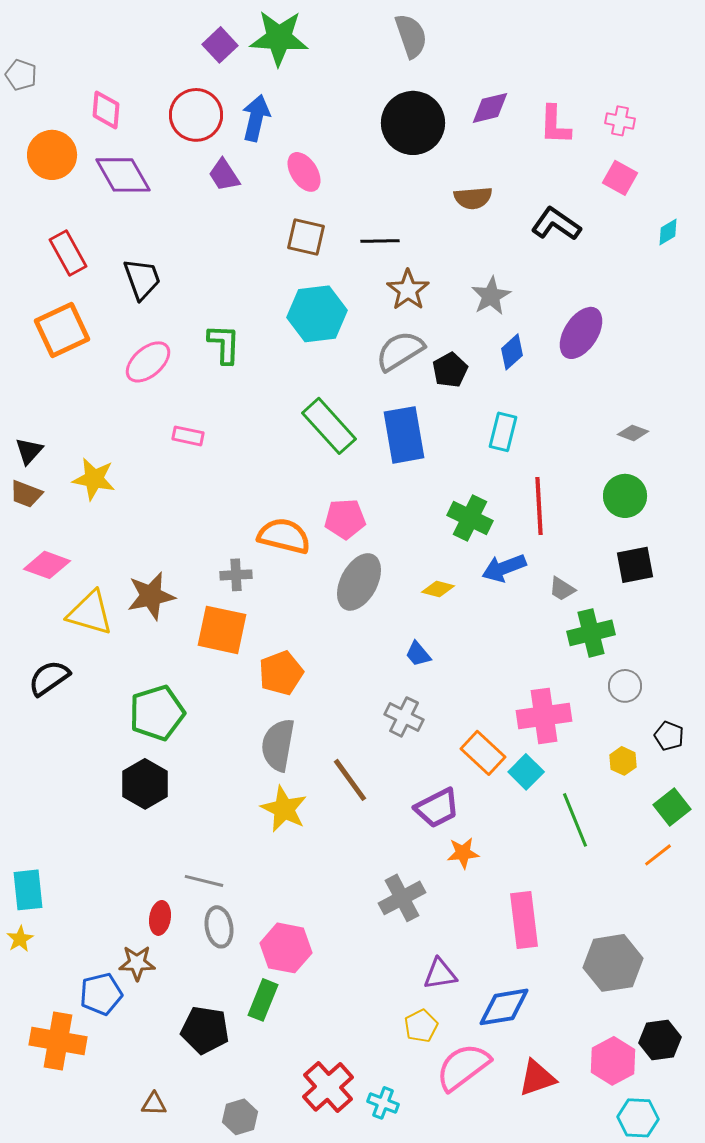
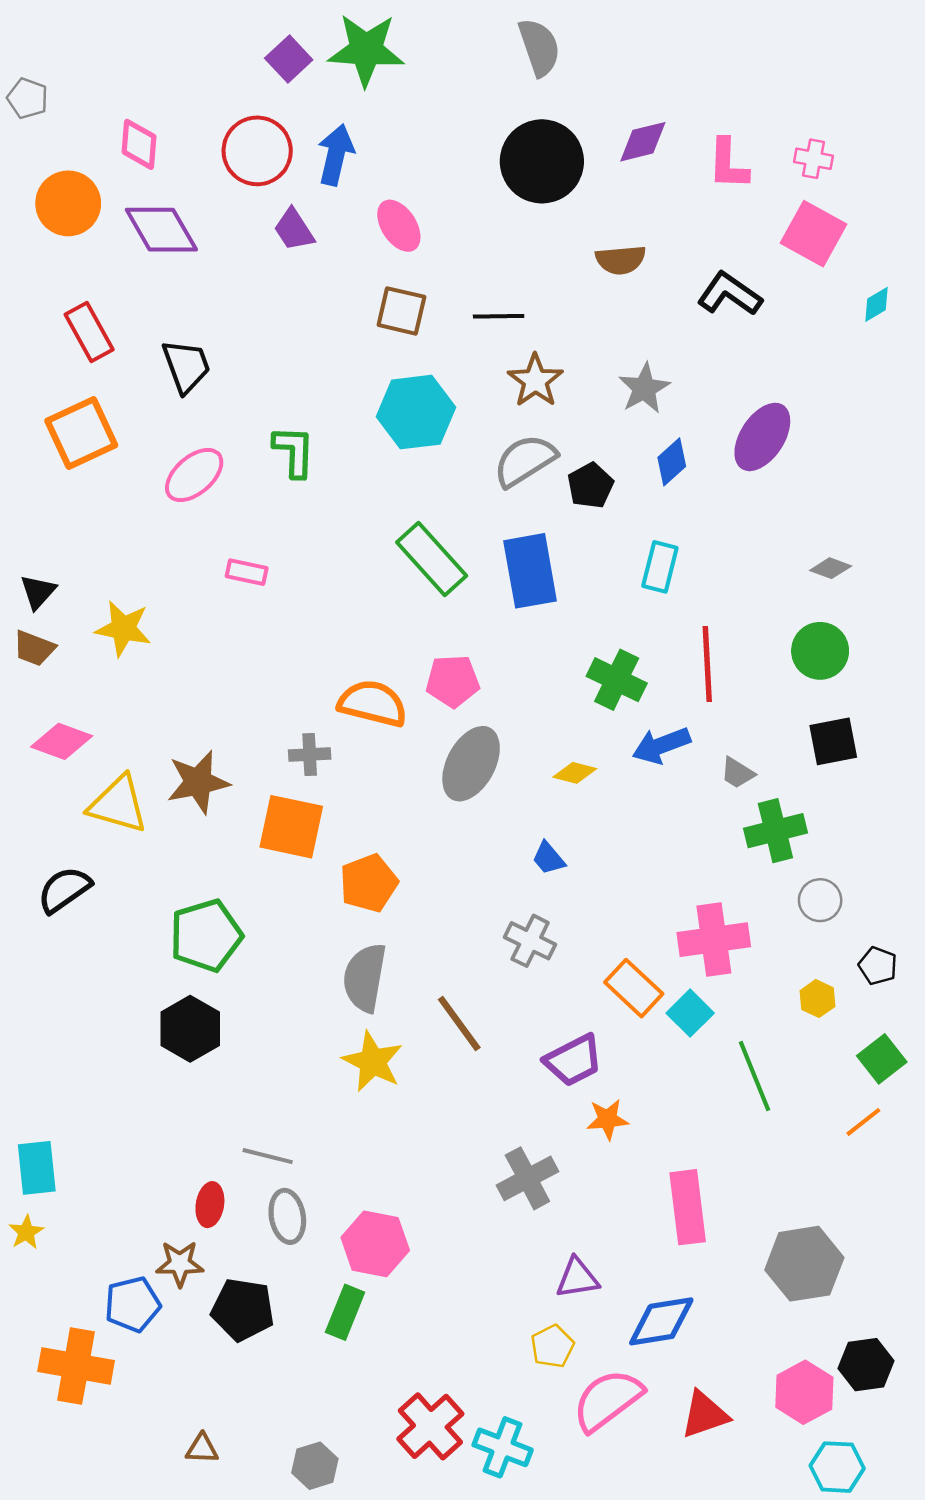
pink square: (620, 178) -> (814, 234), size x1.4
black pentagon: (205, 1030) -> (243, 1310), moved
cyan cross: (383, 1103) -> (503, 1447), size x1.4

